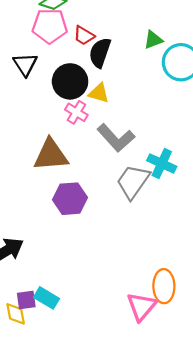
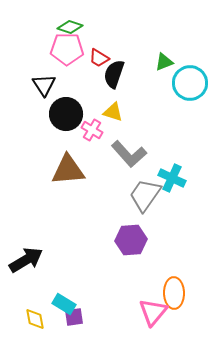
black circle: (70, 81) -> (66, 114), moved
purple hexagon: (70, 199) -> (131, 240), moved
purple square: (26, 300) -> (74, 317), moved

